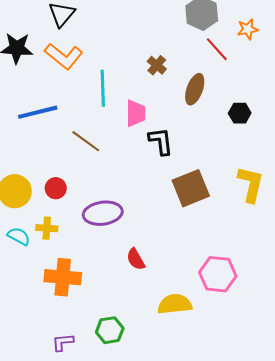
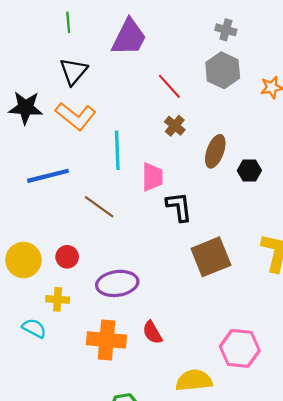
red line: (217, 49) -> (169, 86), moved
black hexagon: (240, 113) -> (249, 170), moved
cyan semicircle: (19, 236) -> (34, 328), moved
orange cross: (63, 277) -> (107, 340), moved

